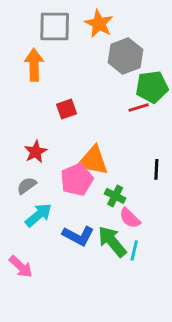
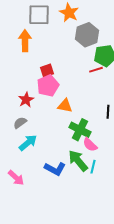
orange triangle: (93, 161) -> (65, 106), size x0.7
pink pentagon: (77, 180) -> (48, 86), moved
green cross: (115, 196) -> (80, 130), size x1.5
blue L-shape: (78, 236) -> (55, 169), moved

